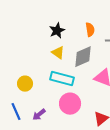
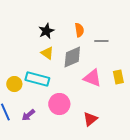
cyan rectangle: (62, 79) -> (37, 79), moved

